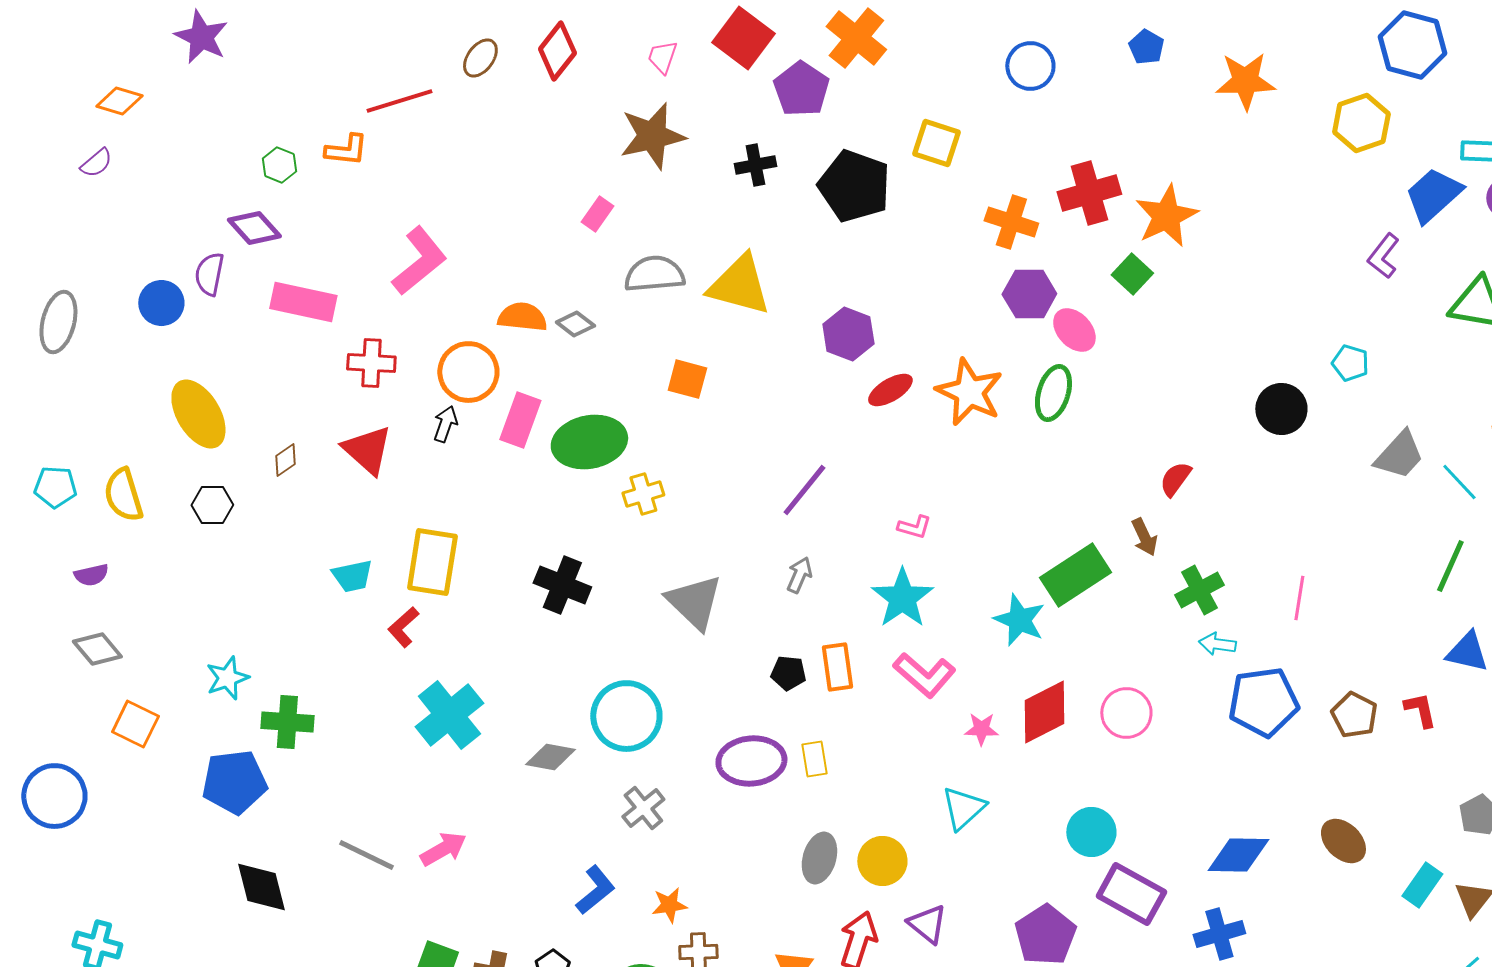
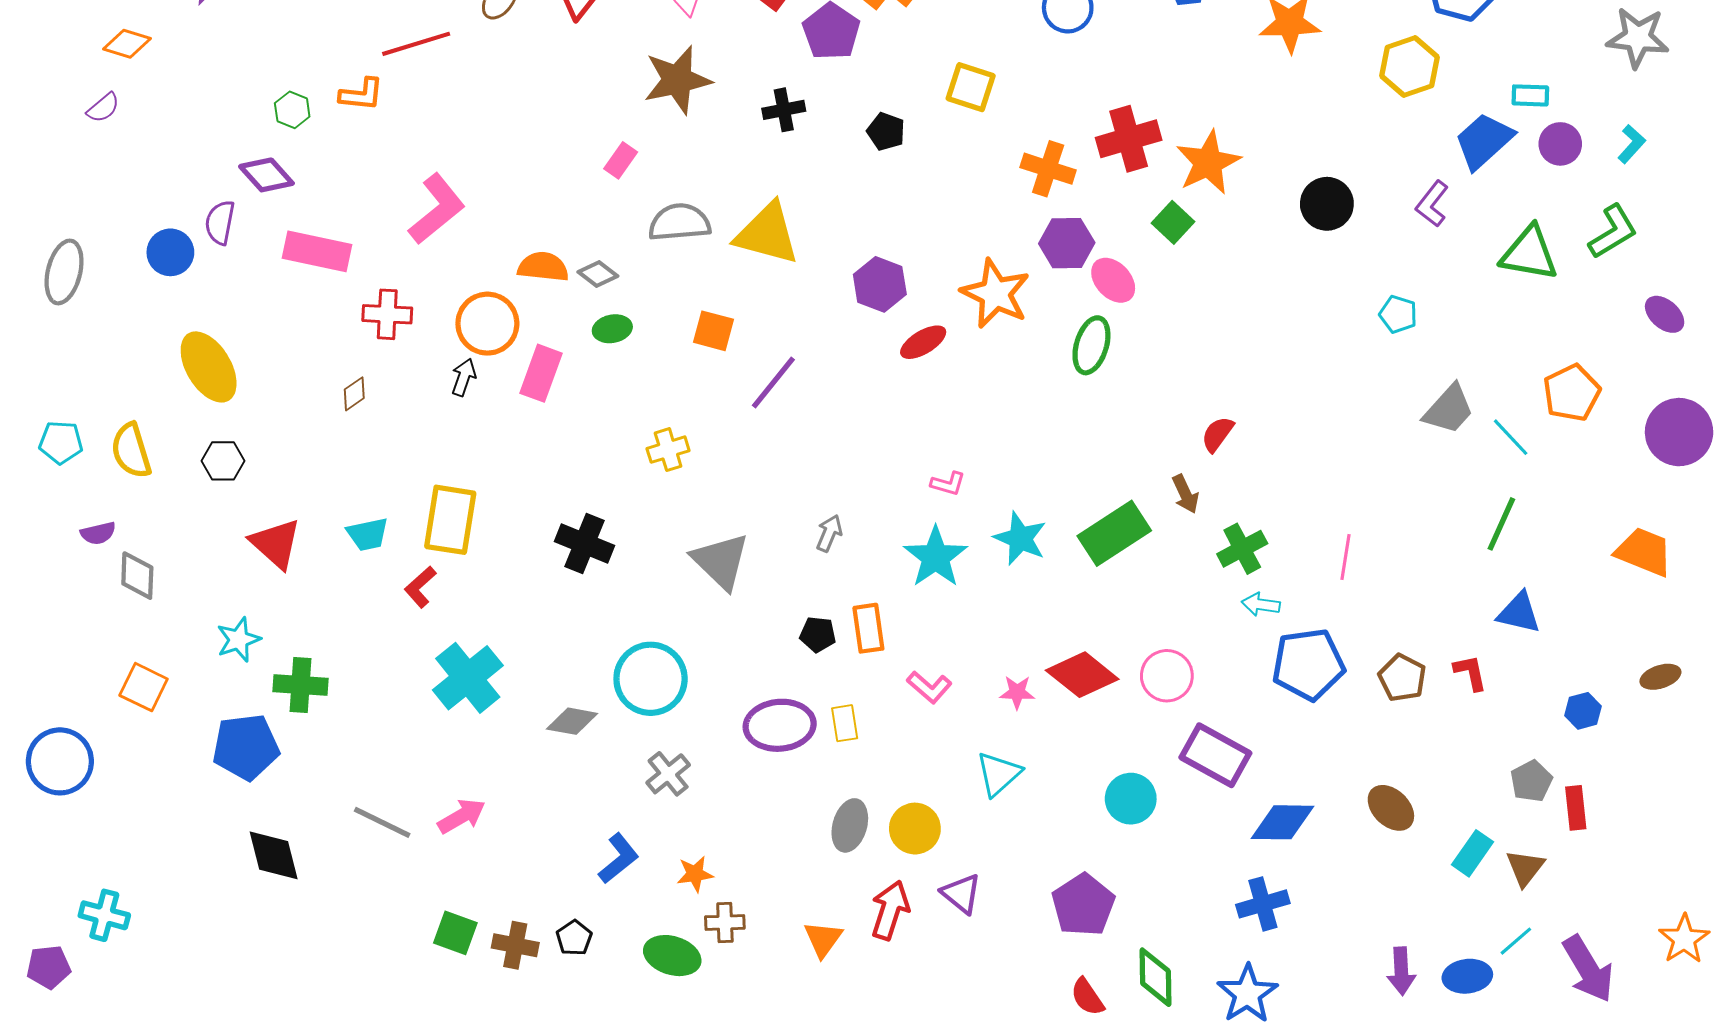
black pentagon: (854, 186) -> (886, 132), size x0.5
orange star: (969, 392) -> (995, 294), moved
black circle: (1281, 409) -> (1327, 204), moved
green ellipse: (589, 442) -> (612, 329), moved, size x0.5
red triangle: (367, 450) -> (276, 544), moved
brown diamond: (285, 460) -> (354, 394), moved
purple line: (804, 490) -> (773, 382), moved
cyan star: (1019, 620) -> (1020, 538), moved
gray diamond: (97, 649) -> (137, 576), moved, turned 42
pink L-shape: (924, 675) -> (929, 687), moved, size x0.7
red diamond: (1044, 712) -> (1082, 675), turned 66
purple rectangle: (1131, 894) -> (1215, 755), moved

